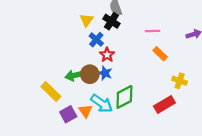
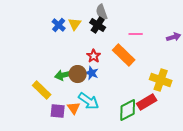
blue cross: (96, 40) -> (59, 25), moved
orange rectangle: (160, 54) -> (124, 55), moved, size x1.6
yellow cross: (180, 81) -> (161, 80), size x1.5
green diamond: (124, 97) -> (128, 110), moved
purple square: (68, 114) -> (58, 111), turned 35

